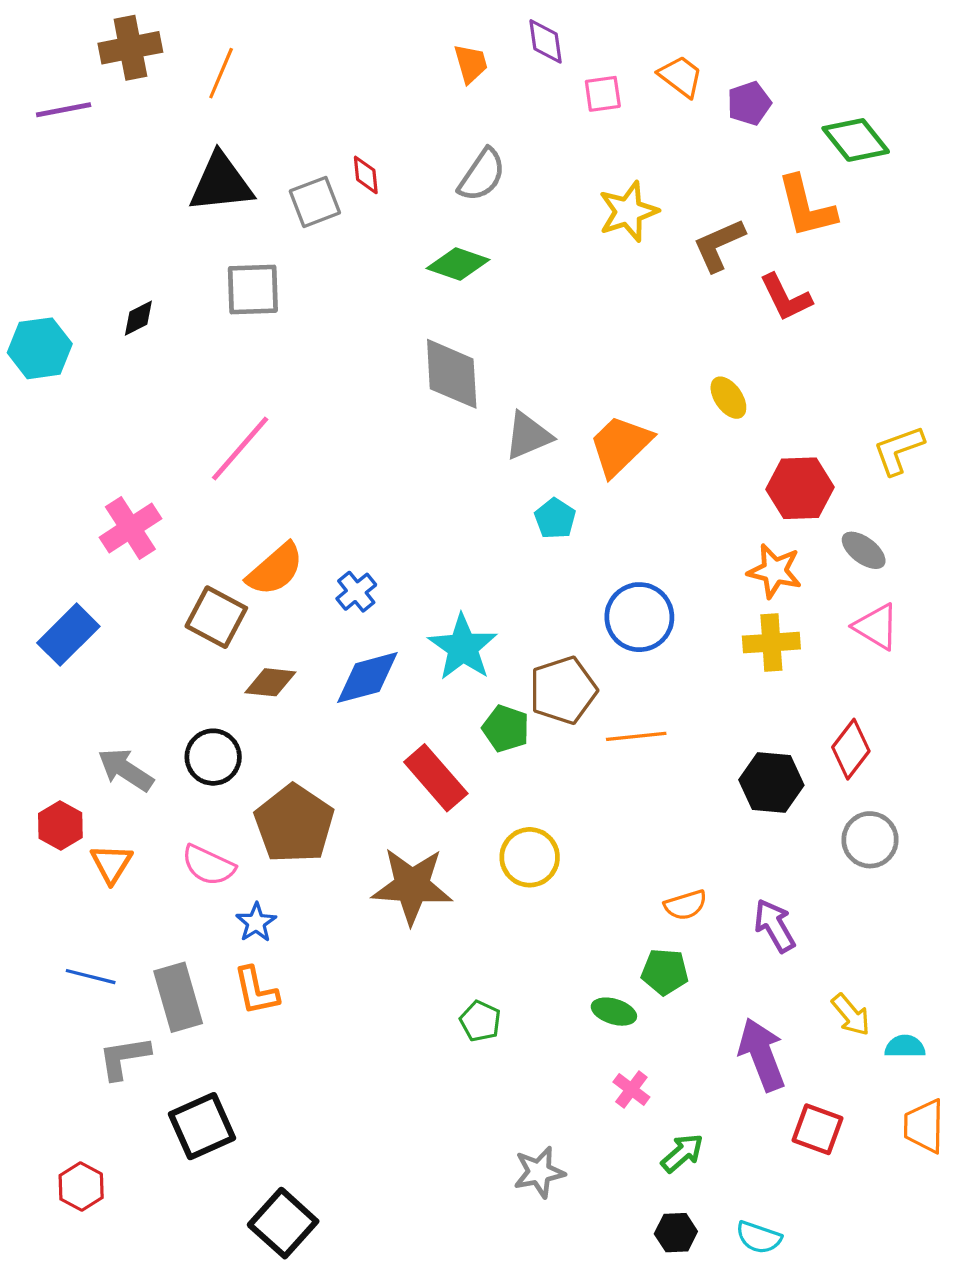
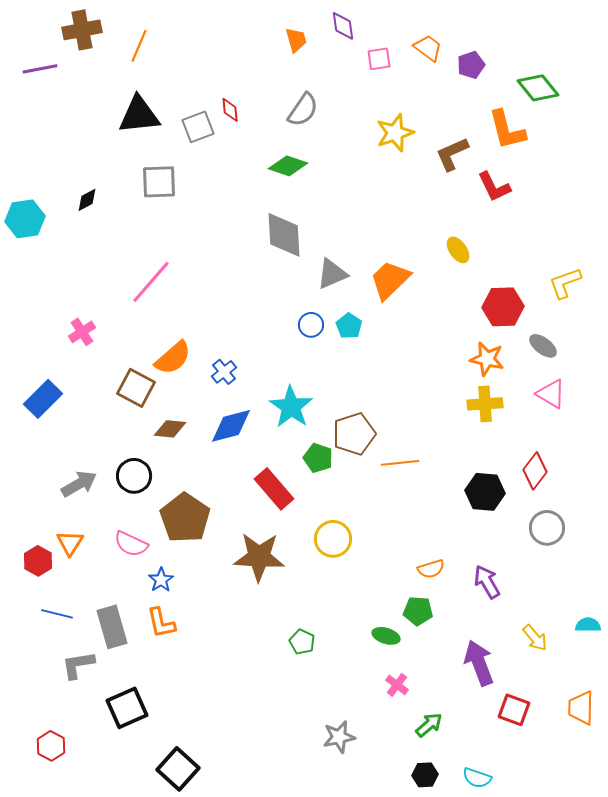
pink cross: (130, 528) -> (82, 332), size x0.7
blue circle: (639, 617) -> (311, 325), moved, size x0.6
gray arrow: (126, 770) -> (79, 484), turned 117
red hexagon: (60, 825) -> (38, 561), moved
cyan semicircle: (905, 1047) -> (588, 625), moved

